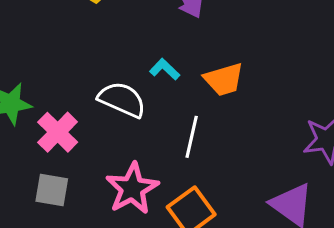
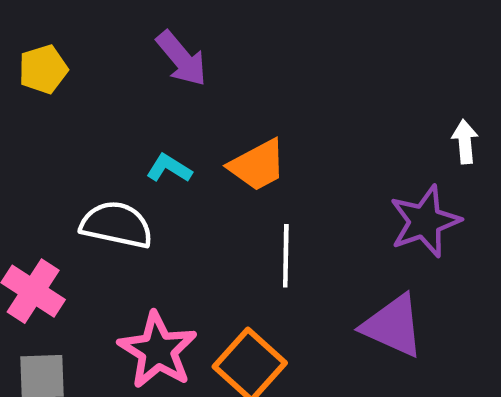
white line: (192, 137) -> (286, 256), moved

